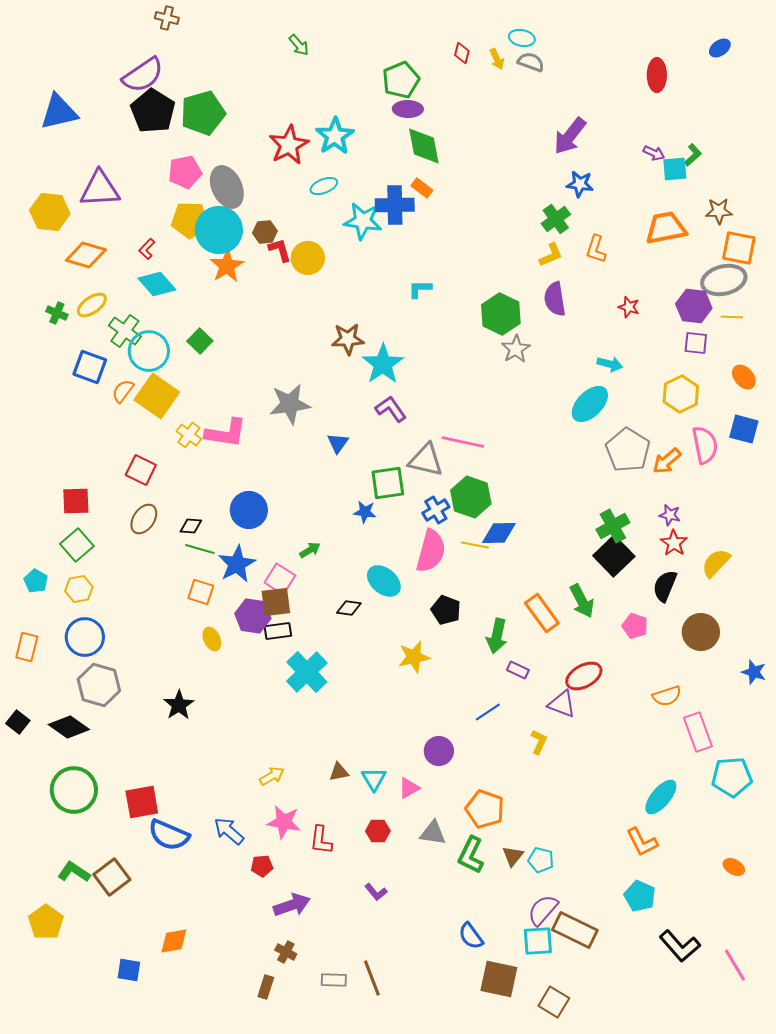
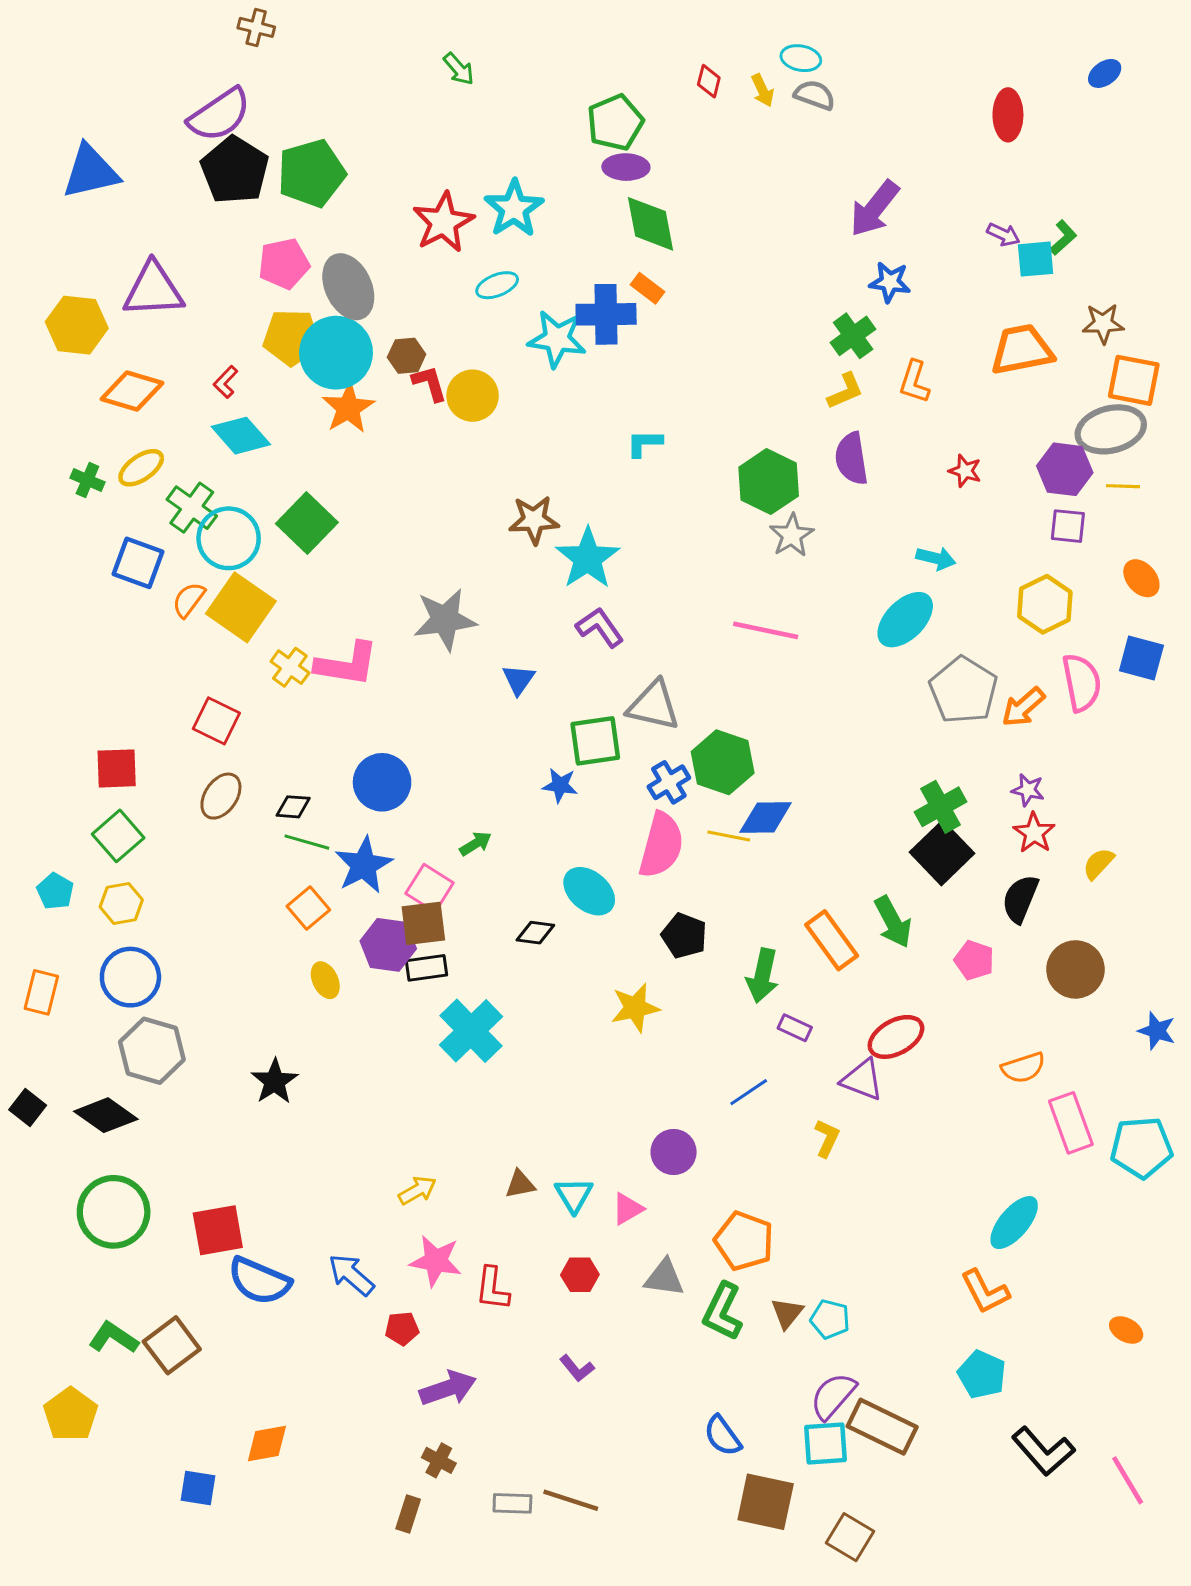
green square: (200, 341) -> (307, 523), size x1.5
pink line: (463, 442) -> (766, 630), moved
yellow semicircle: (716, 563) -> (1098, 864), size x0.7
orange square: (201, 592) -> (308, 908), turned 32
cyan pentagon: (732, 777) -> (1141, 1147), moved
brown line: (372, 978) -> (571, 1500), turned -51

